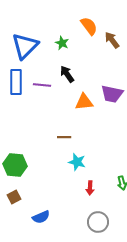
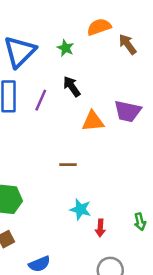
orange semicircle: (89, 26) -> (99, 27), turned -72
purple line: (42, 85) -> (41, 100), turned -72
cyan star: (77, 162) -> (80, 209), moved

